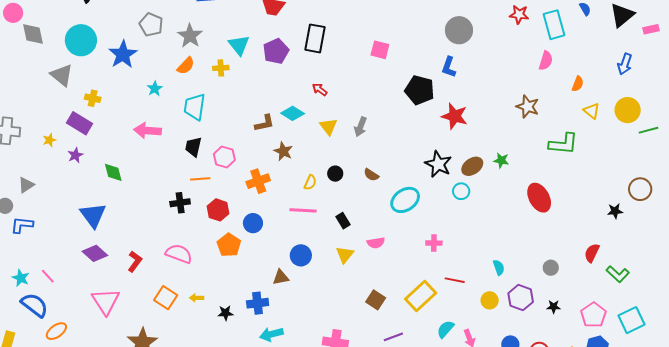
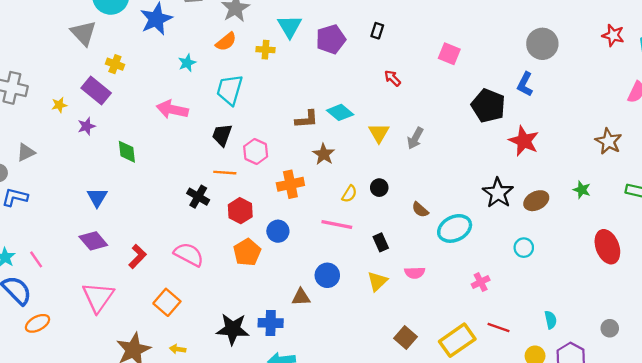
black rectangle: (315, 38) -> (377, 31), size x0.5
red arrow: (320, 89) -> (392, 78), moved
green star: (501, 160) -> (582, 190), moved
brown semicircle: (371, 175) -> (420, 210), moved
cyan circle: (461, 191) -> (524, 248), moved
black cross: (180, 203) -> (198, 197), turned 30
blue triangle: (93, 215) -> (97, 197), size x0.7
pink cross: (434, 243) -> (481, 282), turned -35
yellow arrow: (197, 298) -> (178, 349), moved
black star: (226, 313) -> (233, 329), size x1.8

